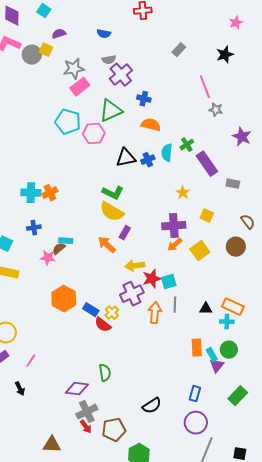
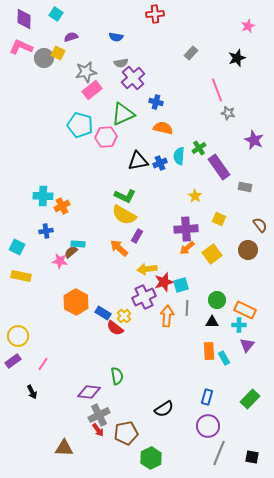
orange cross: (50, 193) -> (62, 206), moved
black triangle: (206, 309) -> (212, 322), moved
green circle: (229, 350) -> (217, 300), moved
purple triangle: (217, 366) -> (247, 345), moved

